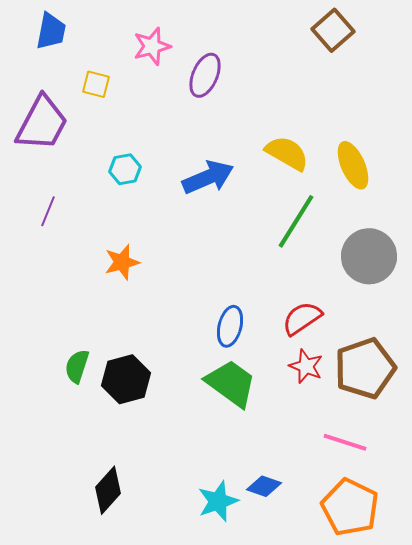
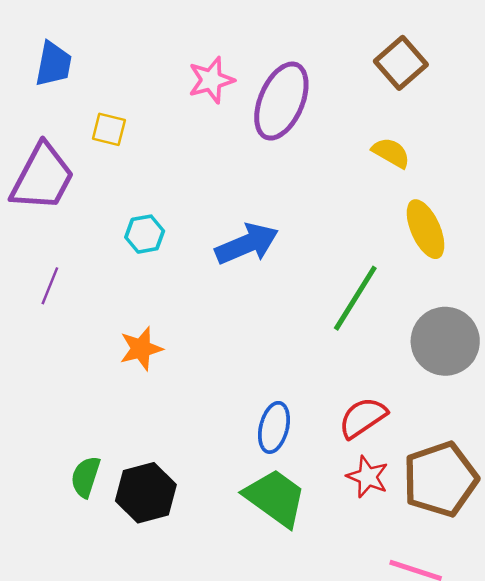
pink star: (152, 46) -> (211, 80), moved
purple ellipse: (205, 75) -> (281, 101), moved, size x1.4
yellow semicircle: (287, 153) -> (391, 153), moved, size x0.7

